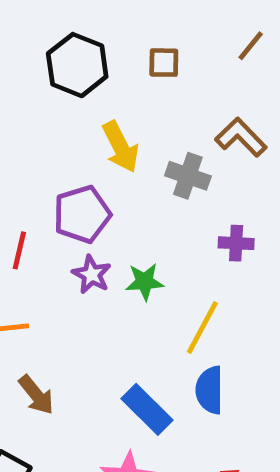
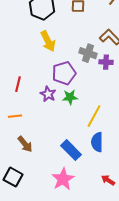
yellow arrow: (121, 147) -> (48, 41), moved
purple pentagon: (82, 214) -> (64, 73), moved
purple cross: (236, 243) -> (106, 62), moved

